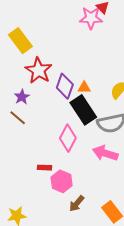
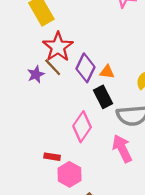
black rectangle: (83, 110) -> (103, 97), size x0.7
brown line: (18, 118) -> (53, 67), moved
pink arrow: (105, 153) -> (122, 149), turned 40

